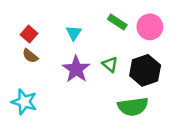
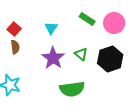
brown semicircle: (30, 56) -> (15, 47), turned -136
green semicircle: (133, 107) -> (72, 89), moved

